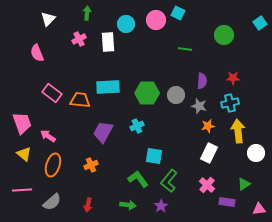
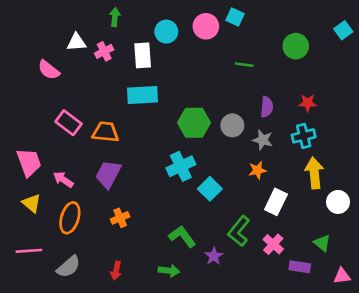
white triangle: (48, 19) -> (76, 42), moved, turned 42
pink semicircle: (37, 53) -> (49, 70), turned -30
cyan rectangle: (108, 87) -> (143, 95), moved
cyan cross: (137, 126) -> (181, 166), size x1.5
orange star: (208, 126) -> (257, 170), moved
purple trapezoid: (103, 132) -> (108, 174), moved
cyan square: (154, 156) -> (210, 189), moved, turned 36
green L-shape: (169, 181) -> (239, 231), moved
green triangle: (244, 184) -> (322, 243), turned -48
purple star: (161, 206) -> (214, 256), moved

